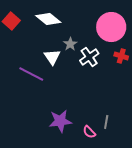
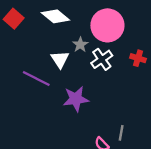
pink circle: (111, 27) -> (107, 25), moved
purple star: (60, 121) -> (76, 99), moved

